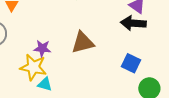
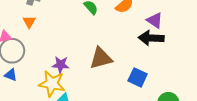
blue square: (131, 63) -> (138, 77), moved

